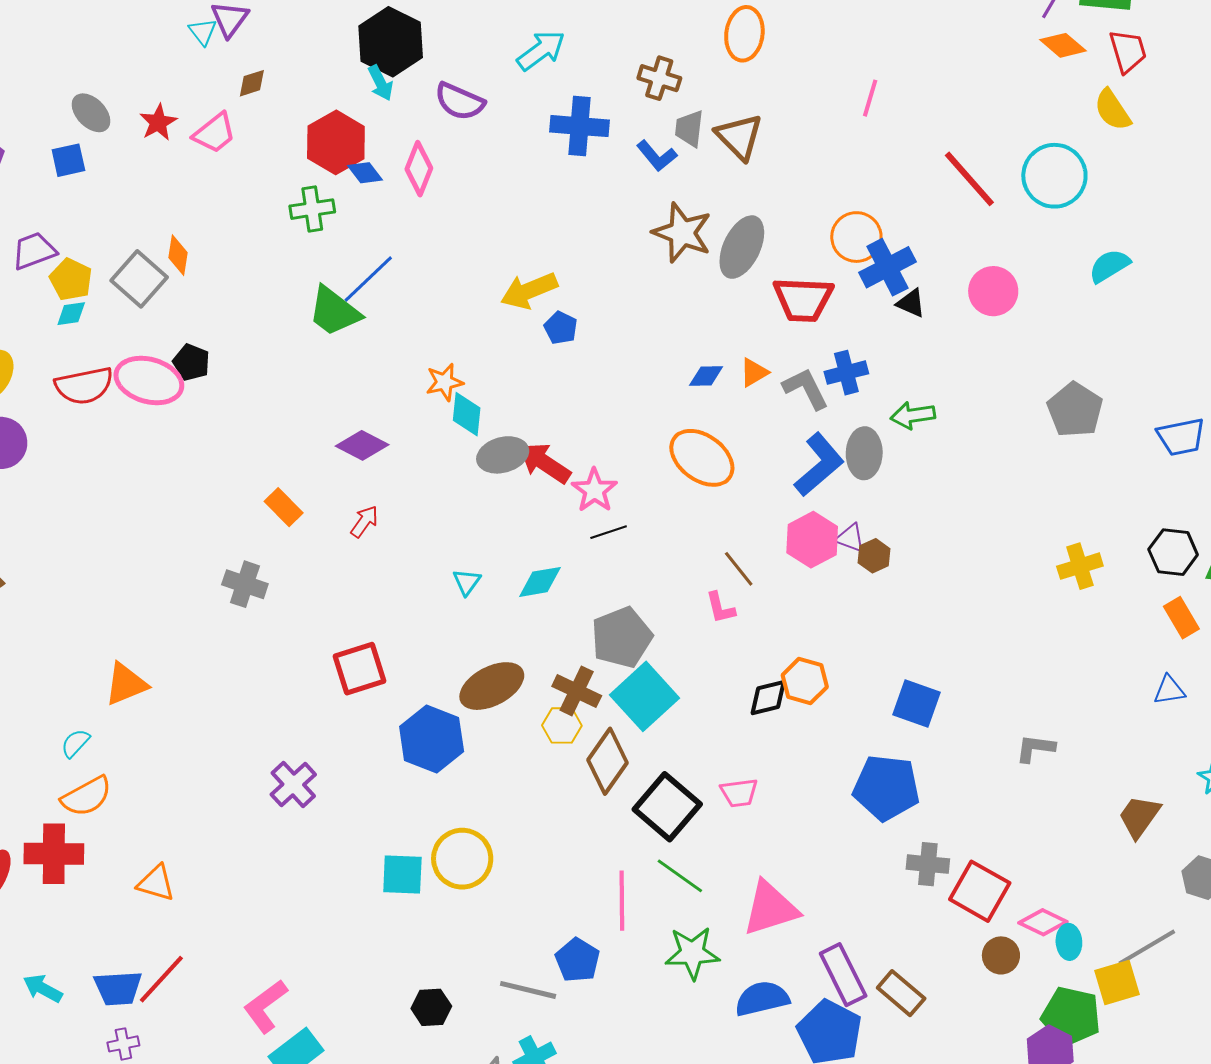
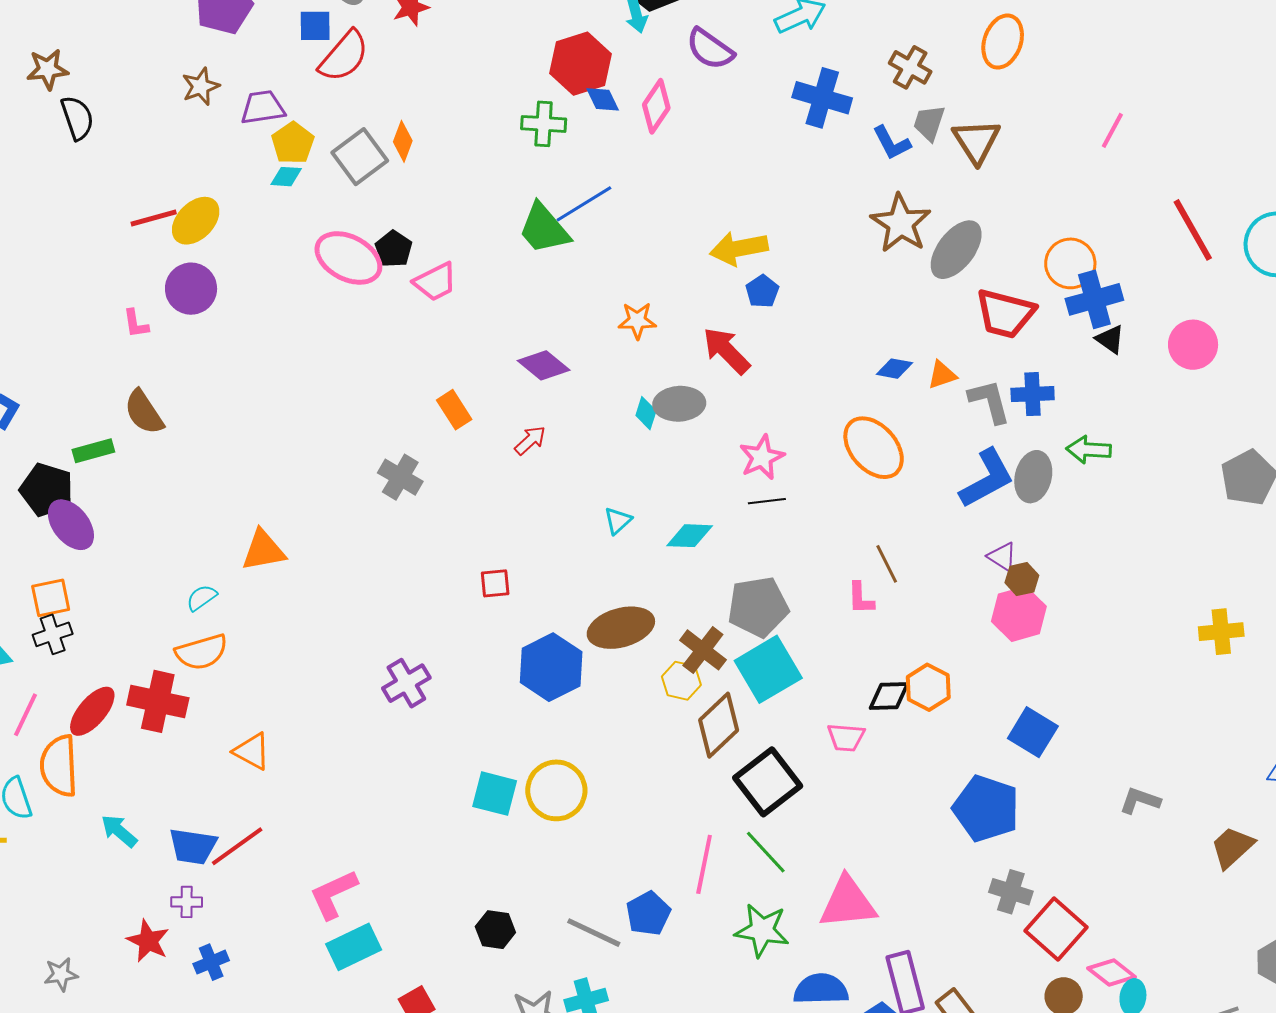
pink trapezoid: (215, 133) -> (435, 282), moved
red semicircle: (84, 386) -> (344, 56), moved, turned -50
cyan diamond: (467, 414) -> (646, 413), moved, size x0.7
red arrow: (545, 463) -> (726, 351), moved
pink hexagon: (812, 540) -> (1019, 614), moved
red square: (360, 669) -> (495, 583), size x0.6
pink trapezoid: (739, 793) -> (846, 737), moved
brown trapezoid: (1139, 817) -> (1232, 847), moved

